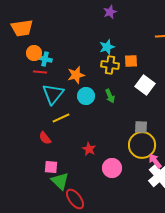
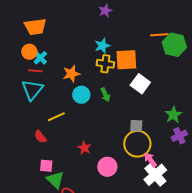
orange trapezoid: (22, 28) -> (35, 27), moved
cyan cross: (45, 59) -> (40, 58), turned 32
orange square: (131, 61) -> (126, 60), size x1.6
cyan triangle: (53, 94) -> (32, 90), moved

